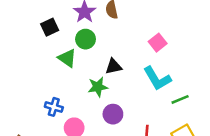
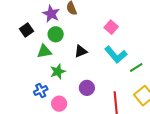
green triangle: (67, 58) -> (44, 51), turned -35
green star: (98, 87) -> (58, 71), moved
blue cross: (54, 107) -> (41, 91), turned -32

